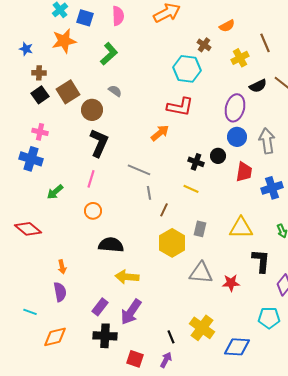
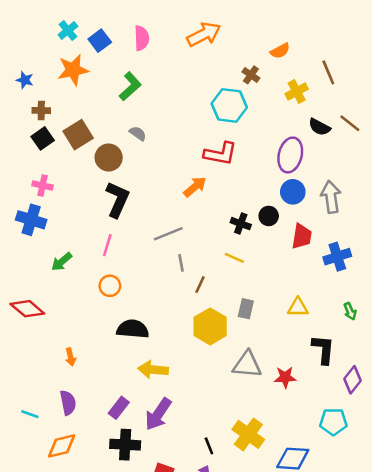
blue square: (85, 18) -> (100, 41), turned 36
black semicircle: (258, 86) -> (319, 127), turned 54
gray line: (139, 170) -> (168, 234), turned -45
yellow triangle: (241, 228) -> (298, 307), size x0.7
purple semicircle: (60, 292) -> (68, 403), moved

